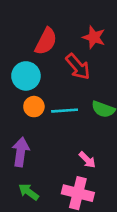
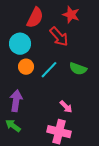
cyan line: (65, 111) -> (49, 70), turned -42
green arrow: (29, 192) -> (13, 126), moved

